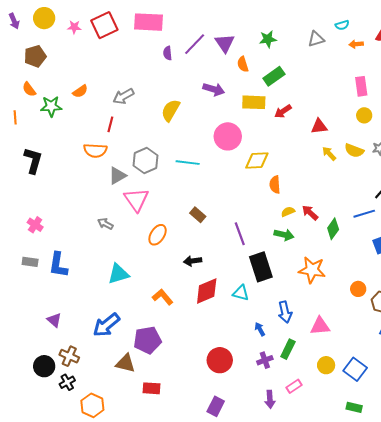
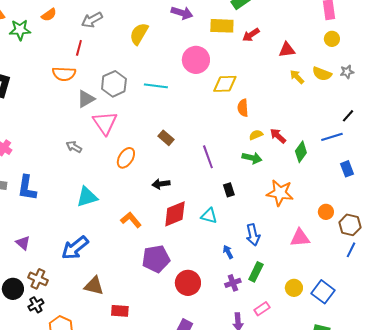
black rectangle: (261, 267) -> (229, 190), size x0.5
pink triangle: (320, 326) -> (300, 238), moved
purple pentagon: (147, 340) -> (156, 259), moved

